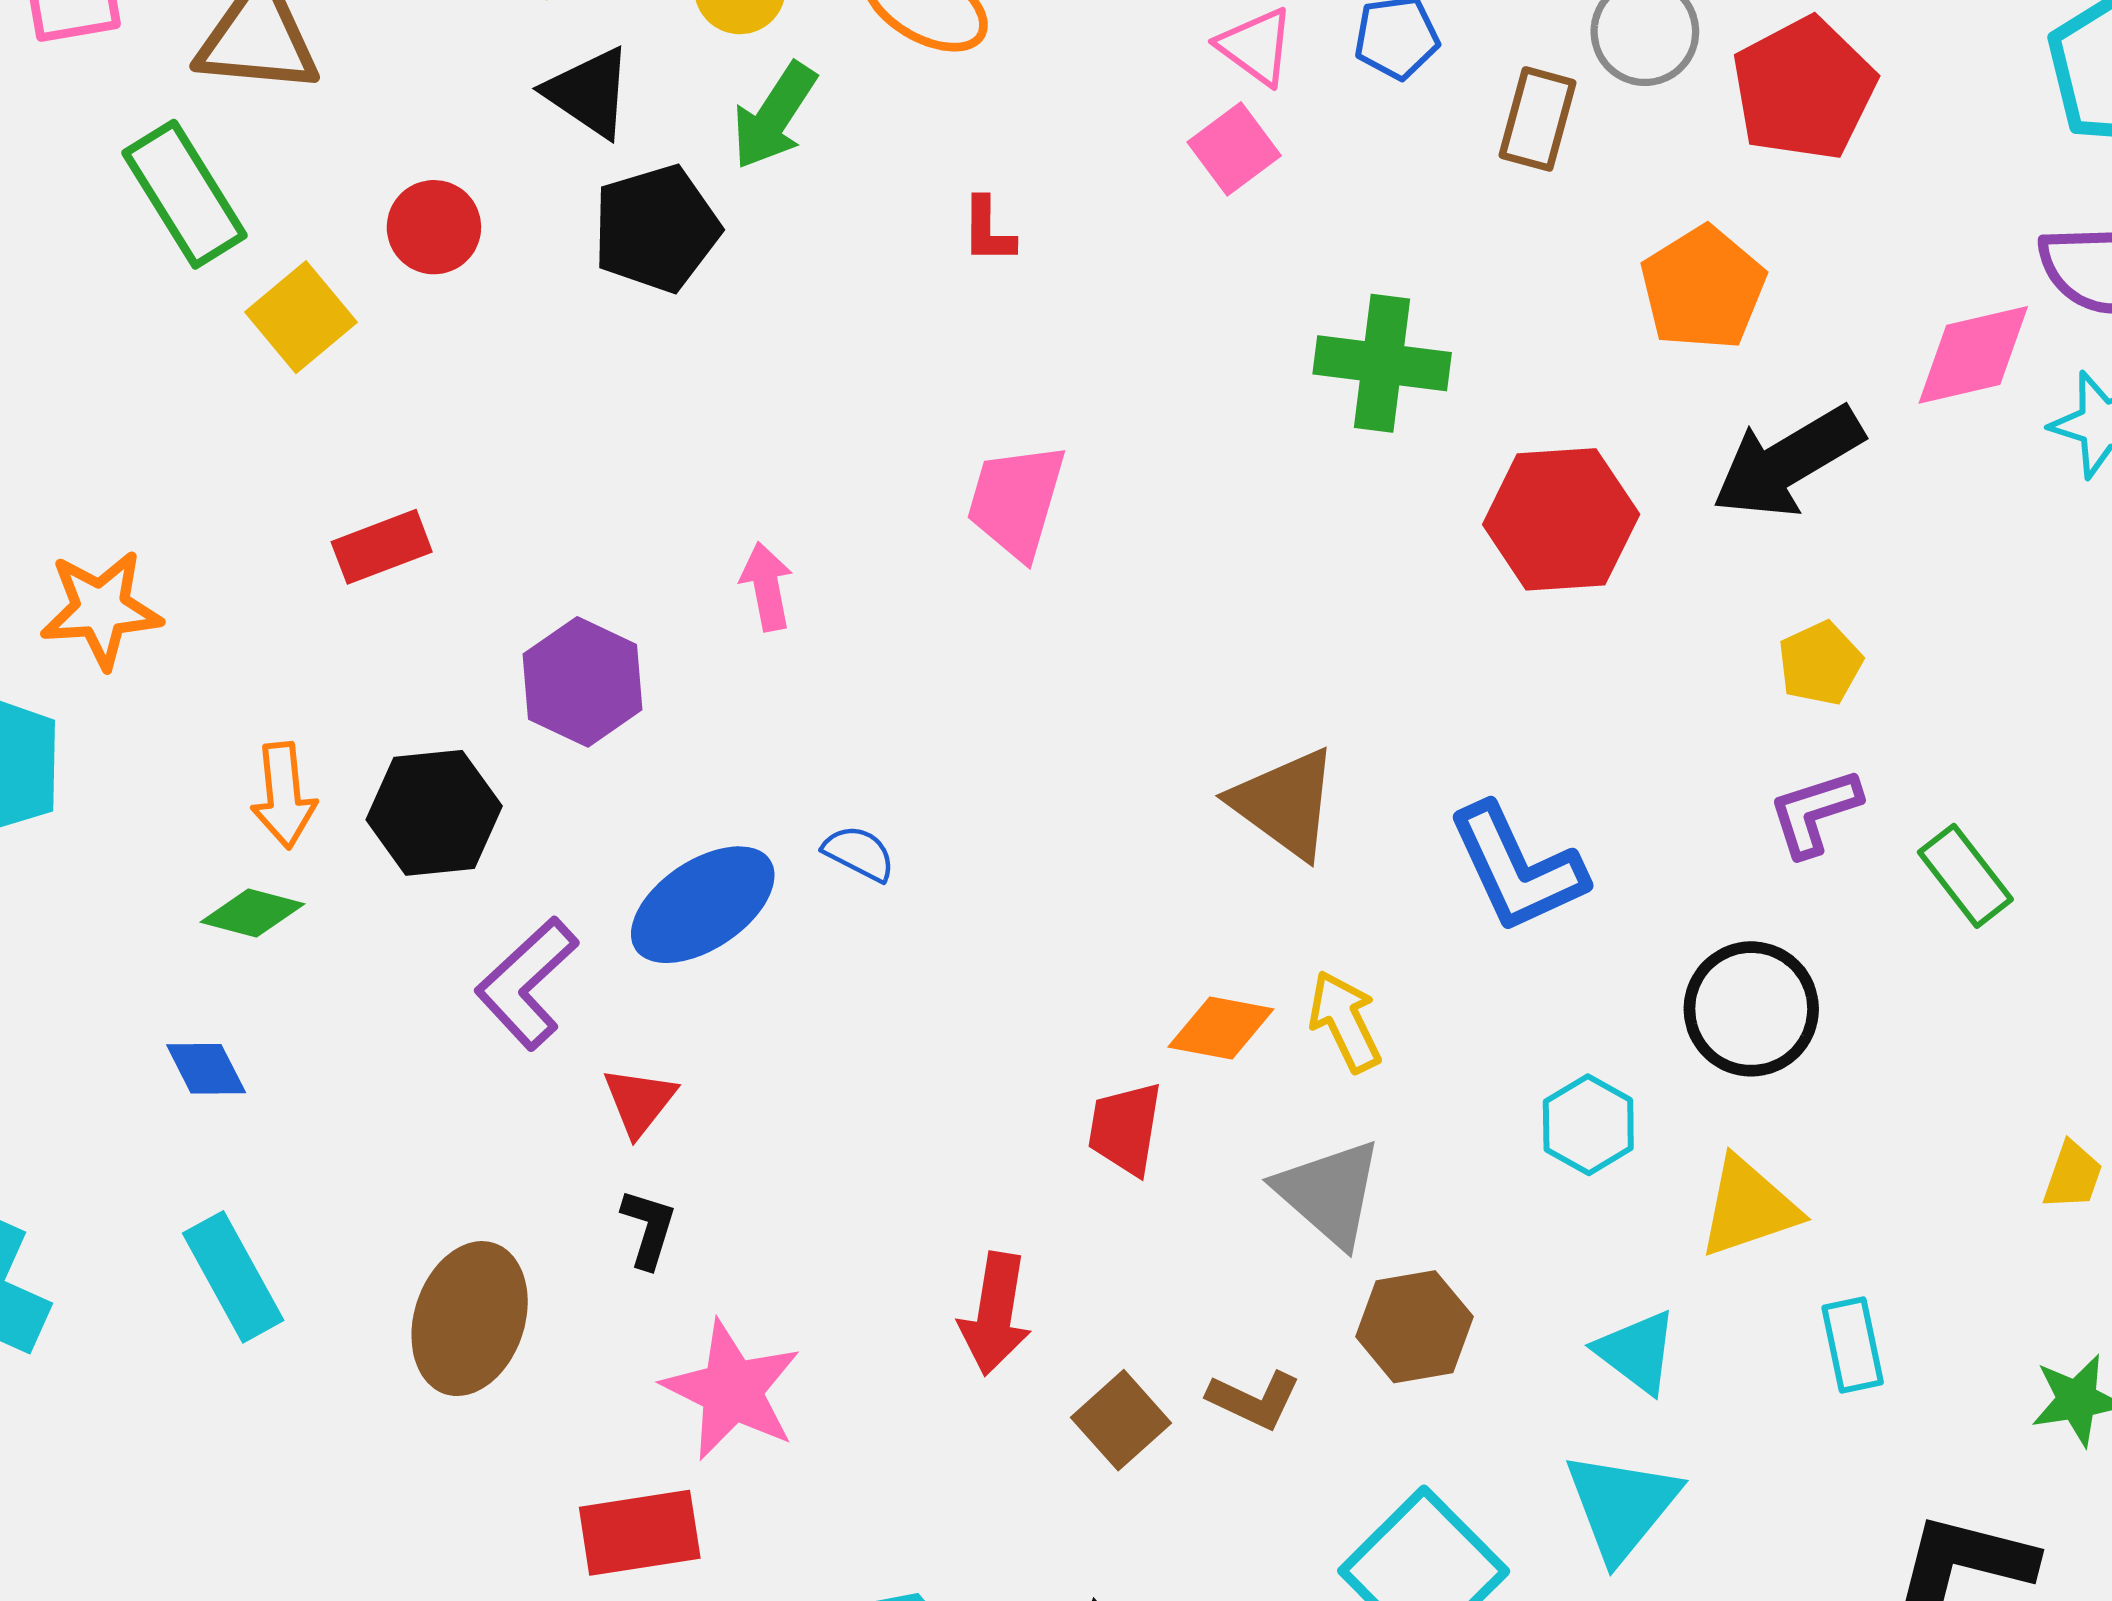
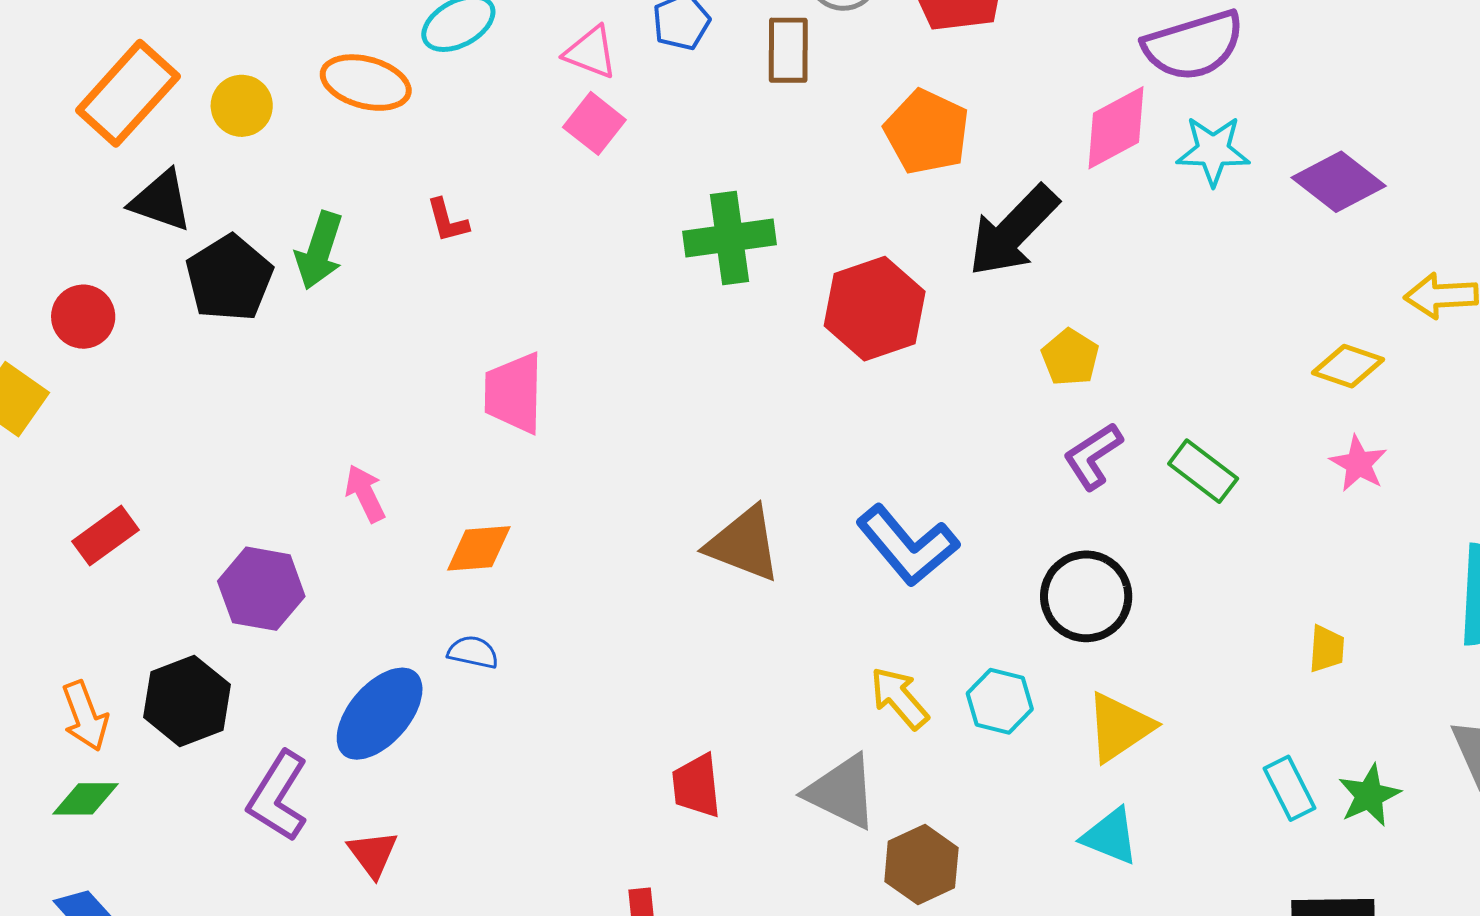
green arrow: (774, 116) -> (319, 250), moved
yellow arrow: (1345, 1021) -> (899, 698), moved
orange diamond: (1221, 1028) -> (479, 548), moved
cyan rectangle: (1853, 1345) -> (1289, 788), moved
cyan triangle: (1637, 1352) -> (1110, 836), moved

